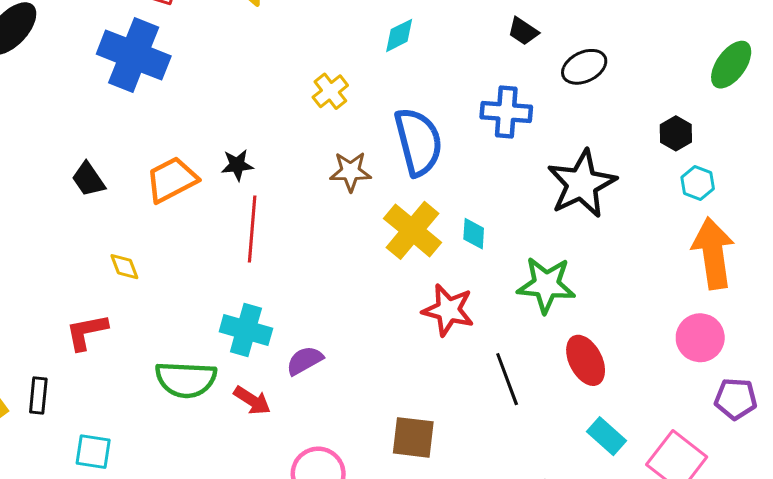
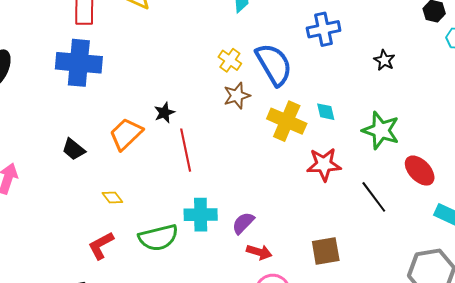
yellow cross: (330, 91) -> (230, 60), moved
black star: (582, 184) -> (384, 60), size x0.5
green star: (546, 285) -> (381, 130), turned 30
green semicircle: (186, 379) -> (158, 238), moved
red arrow: (252, 400) -> (259, 252), moved

